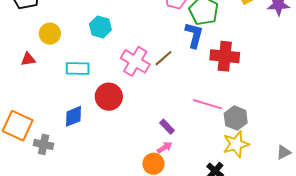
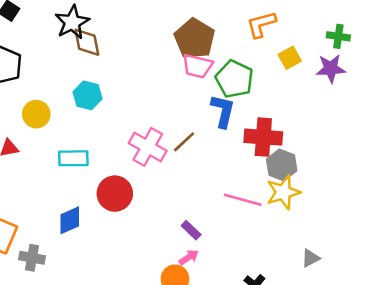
cyan hexagon: (100, 27) -> (87, 95), moved
gray hexagon: (236, 118) -> (282, 165), moved
yellow star: (236, 144) -> (283, 192), moved
gray triangle: (284, 152) -> (310, 258), moved

